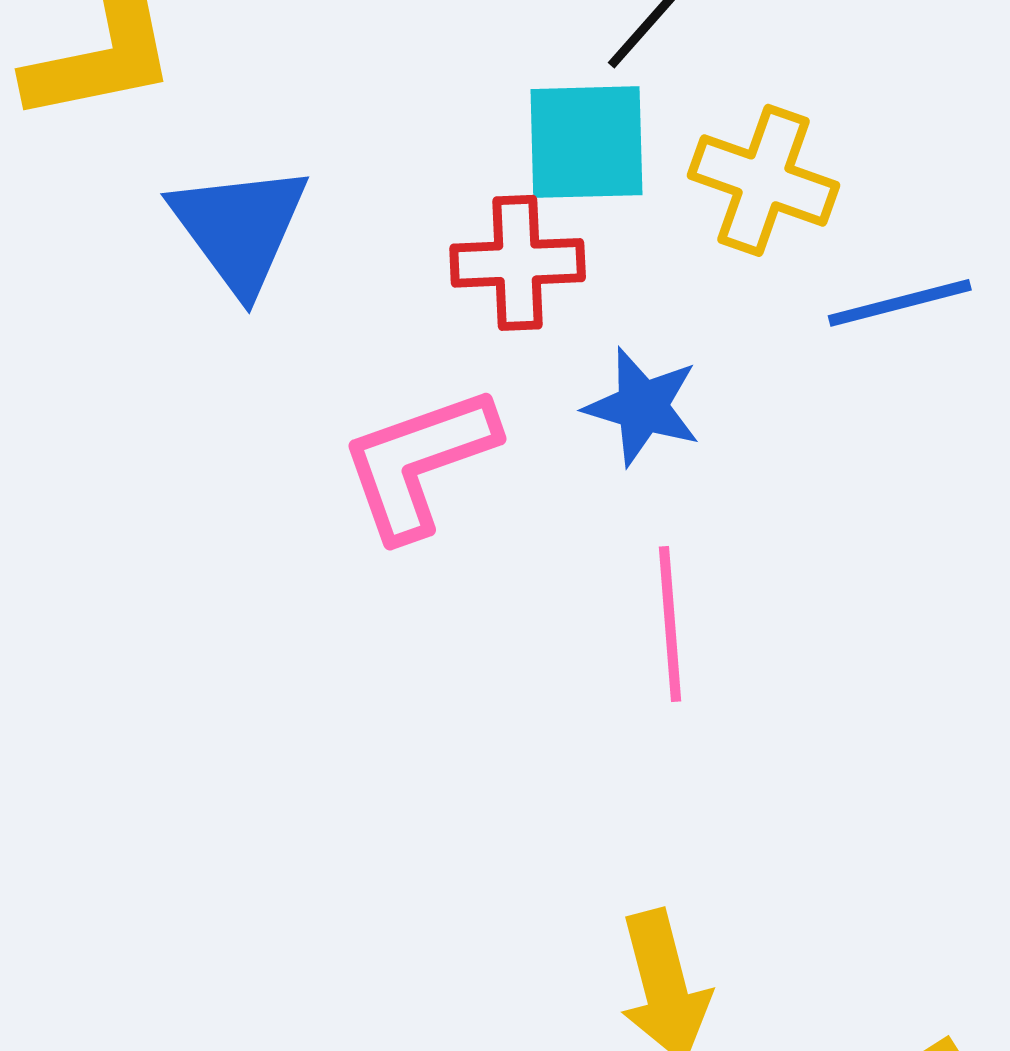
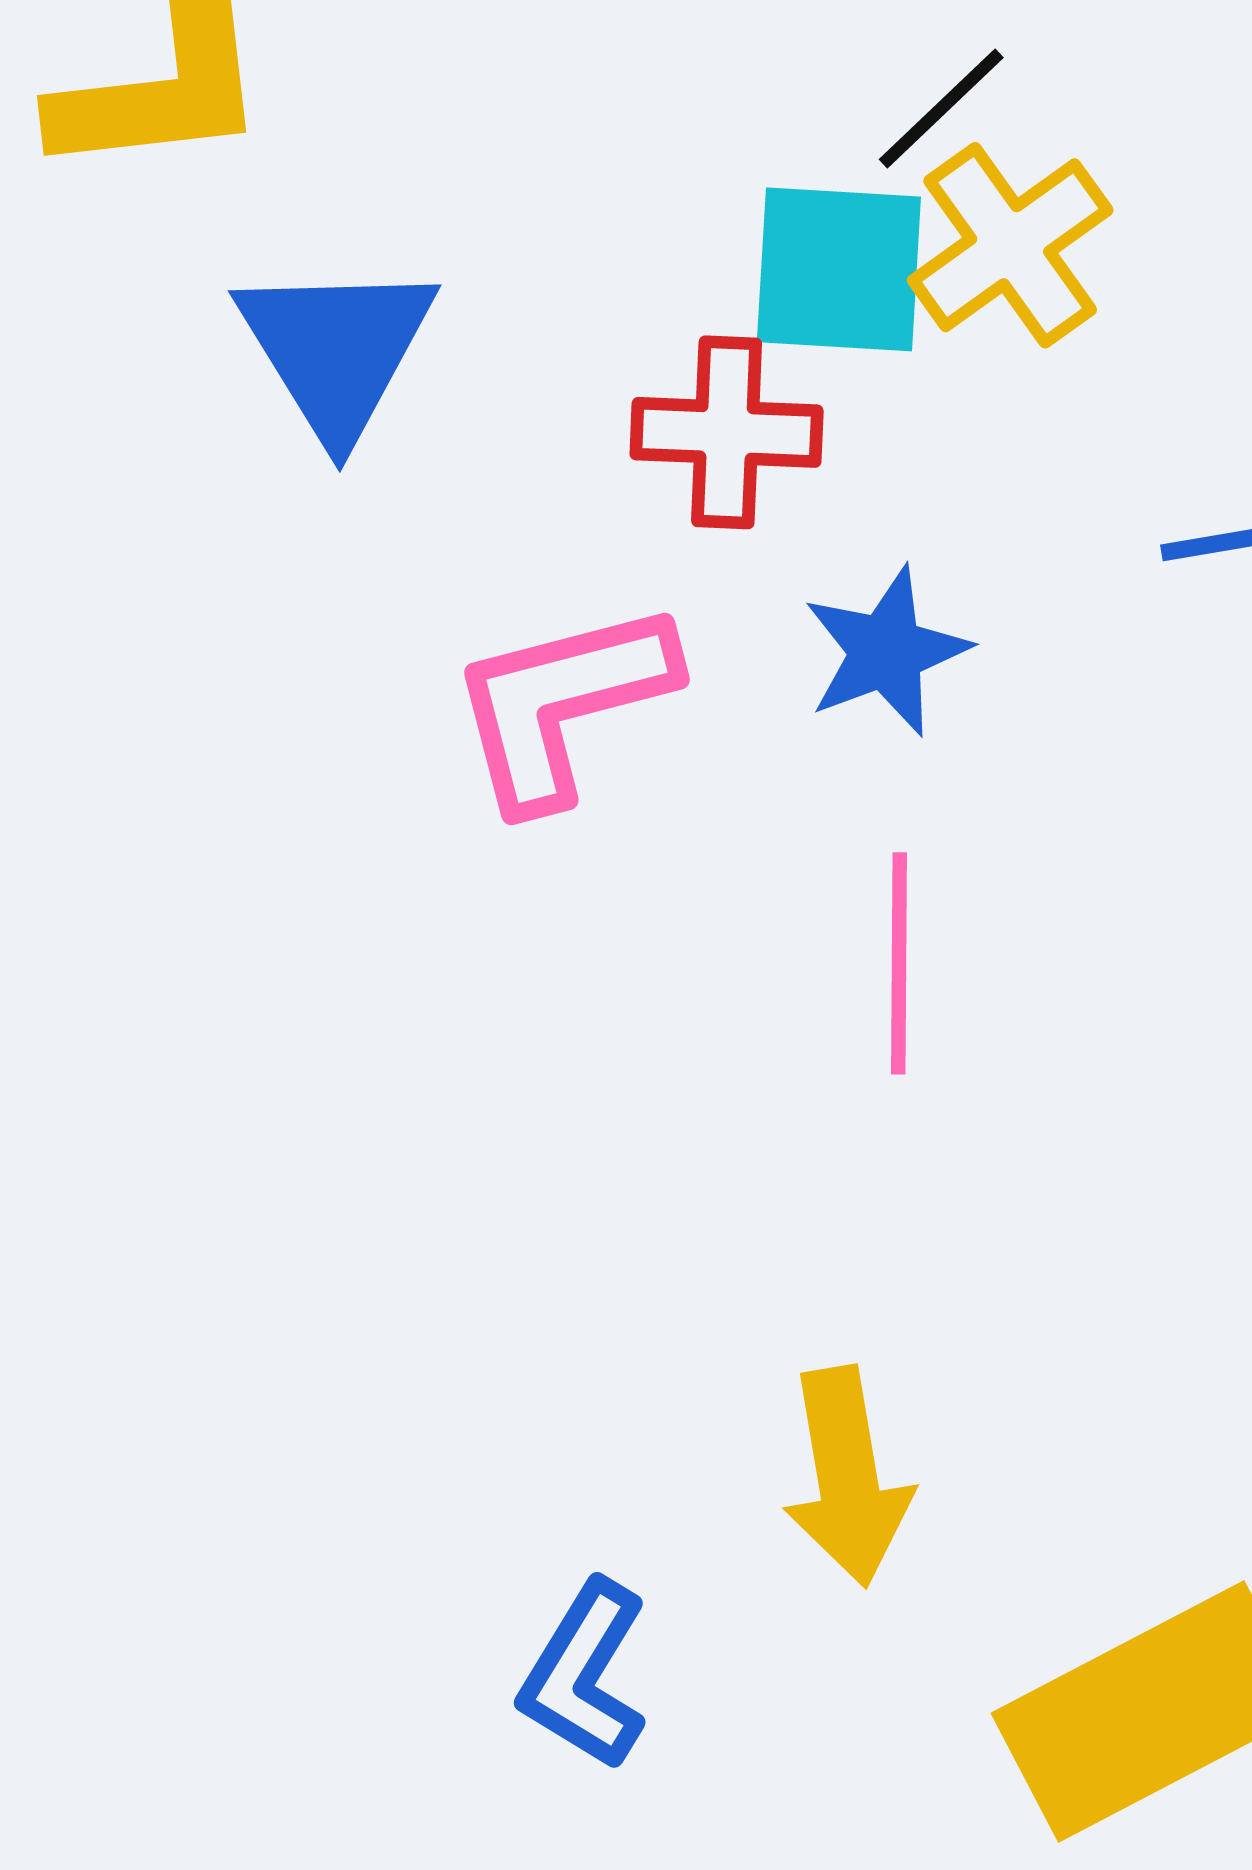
yellow cross: (763, 180) -> (1010, 245), moved, turned 30
blue star: (642, 407) -> (886, 652), turned 30

